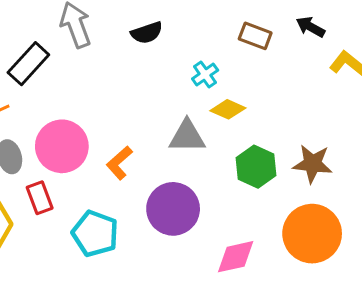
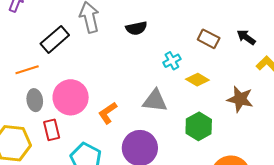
yellow diamond: (228, 109) -> (197, 80), moved
brown star: (313, 164) -> (240, 99), moved

